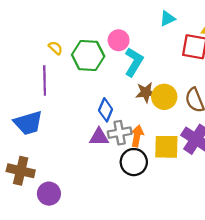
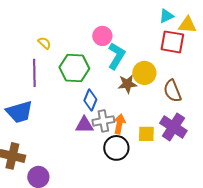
cyan triangle: (167, 18) -> (166, 16), moved
green hexagon: (88, 55) -> (74, 68), moved
yellow circle: (164, 97) -> (144, 73), moved
yellow square: (166, 147) -> (146, 134), size x0.7

